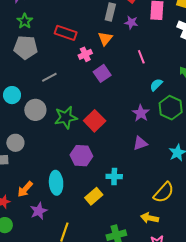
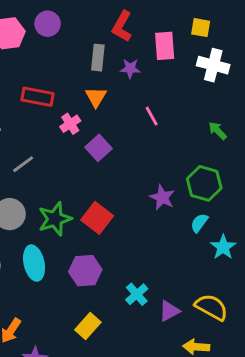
cyan semicircle: (156, 85) -> (199, 223), moved
purple triangle: (140, 143) -> (169, 311), moved
cyan cross: (114, 177) -> (137, 294), turned -35
cyan ellipse: (56, 183) -> (34, 263), moved
yellow semicircle: (164, 192) -> (211, 307), turned -95
yellow rectangle: (94, 196) -> (88, 326), moved

